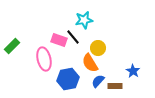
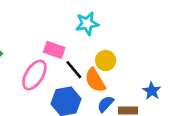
black line: (73, 37) -> (74, 70), moved
pink ellipse: (44, 59) -> (34, 75), turned 45

